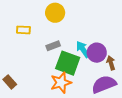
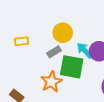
yellow circle: (55, 13) -> (63, 33), moved
orange star: (61, 83) -> (51, 82), moved

